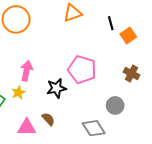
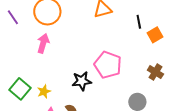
pink arrow: (27, 71) -> (43, 43), moved
yellow star: (18, 92) -> (44, 91), moved

